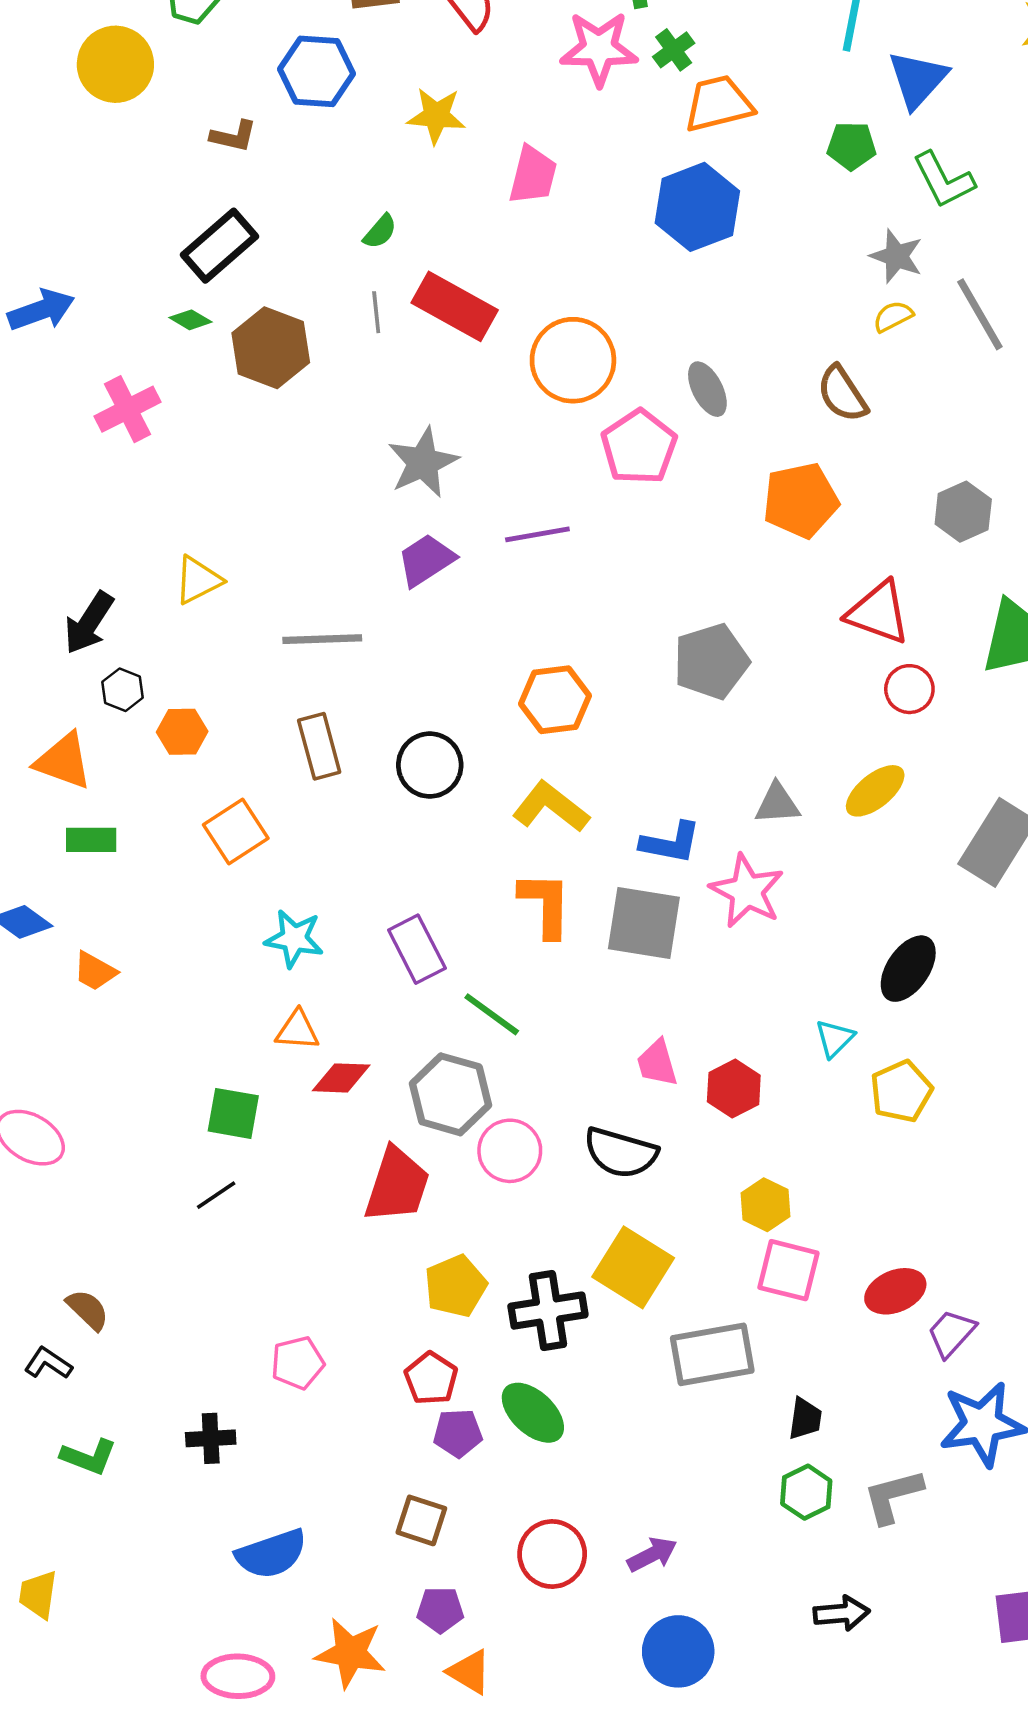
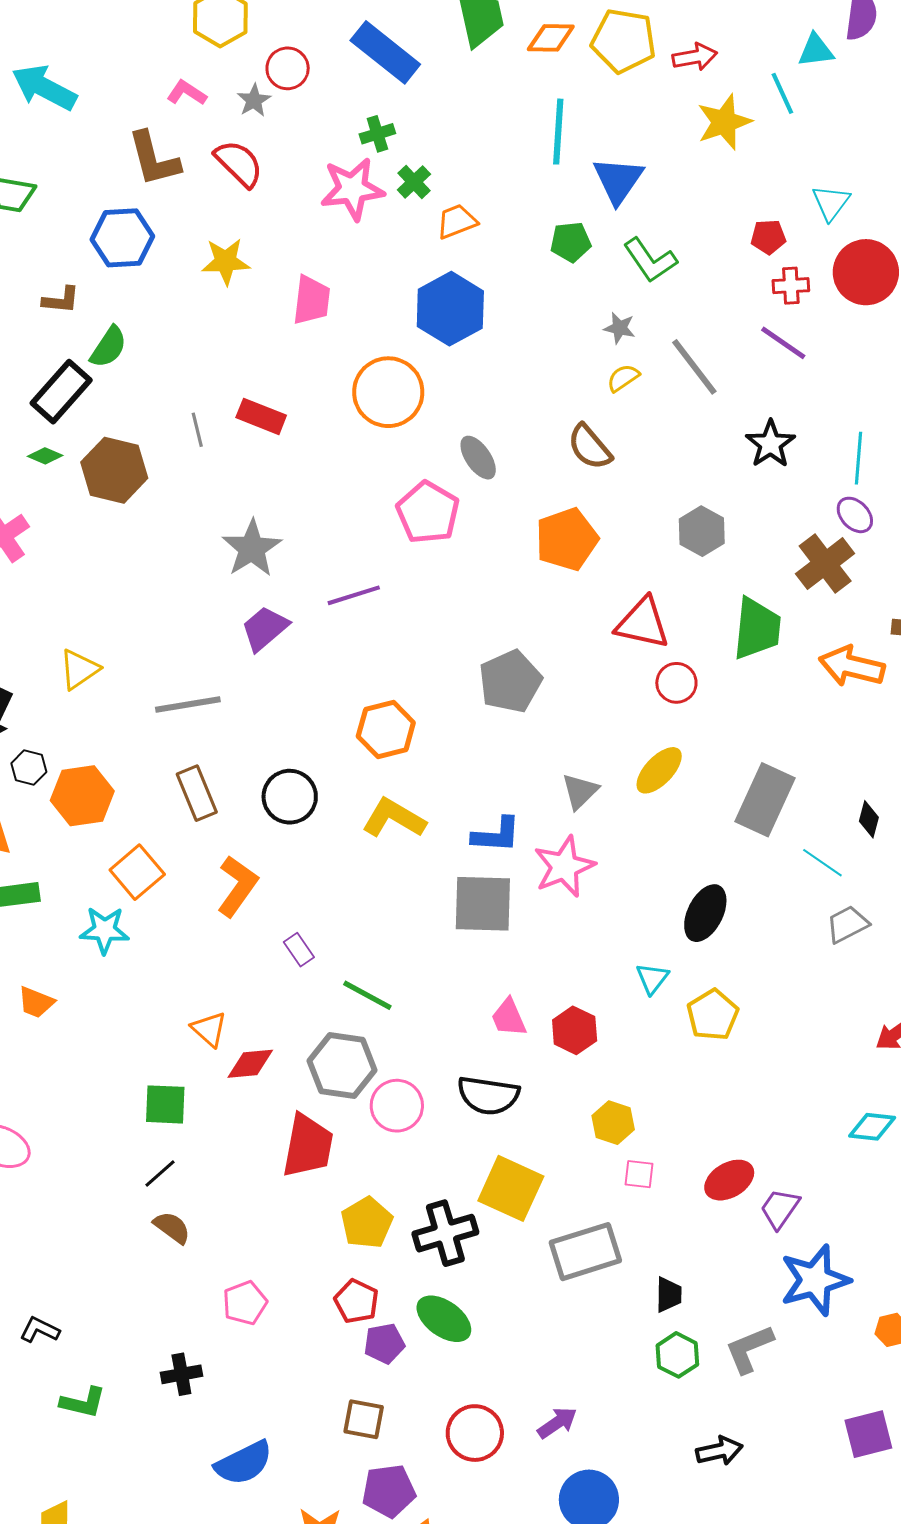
orange trapezoid: (718, 104) -> (457, 221), size x0.7
green semicircle: (380, 232) -> (108, 347), moved, size x1.4
gray star: (897, 256) -> (620, 328), size x0.7
red rectangle: (455, 306) -> (261, 416), size x0.7
orange circle: (573, 360) -> (388, 392), moved
orange hexagon: (182, 732) -> (82, 796), size x1.5
gray triangle: (777, 804) -> (580, 791), turned -33
pink star: (747, 891) -> (564, 867), turned 30
orange L-shape: (545, 904) -> (237, 886), moved, turned 42
cyan star: (294, 939) -> (104, 930), moved
purple rectangle: (417, 949) -> (299, 950), size x0.6
orange triangle: (297, 1030) -> (209, 1029), turned 45
pink square: (788, 1270) -> (639, 1174), size x0.6
brown semicircle: (88, 1310) -> (172, 1227), moved
purple pentagon: (440, 1610) -> (389, 1491), size x1.4

